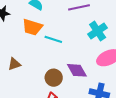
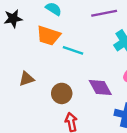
brown circle: (54, 78) -> (62, 93), moved

